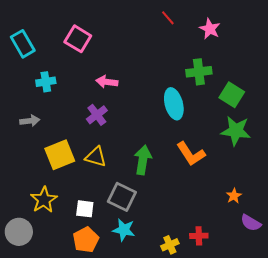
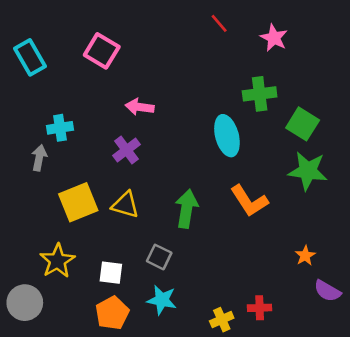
cyan cross: (46, 82) -> (60, 128), moved
gray arrow: (30, 121) -> (39, 158), turned -72
gray square: (122, 197) -> (159, 257), size x0.7

